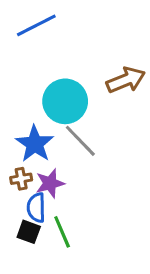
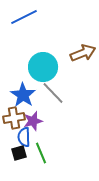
brown cross: (21, 179) -> (14, 118), size x1.5
black square: (29, 232) -> (19, 153), turned -35

